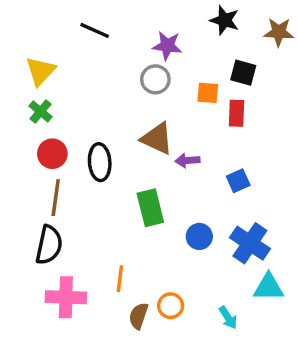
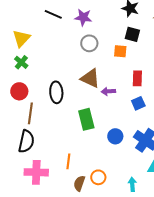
purple star: (167, 46) -> (83, 17), moved
black square: (243, 73) -> (132, 34), moved
red rectangle: (236, 113) -> (137, 78), moved
red circle: (52, 154) -> (19, 91), moved
cyan arrow: (228, 318) -> (132, 184), turned -152

